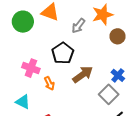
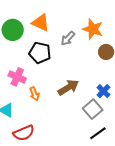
orange star: (103, 15) -> (93, 29), turned 30
black pentagon: (63, 53) -> (40, 53), moved, turned -30

